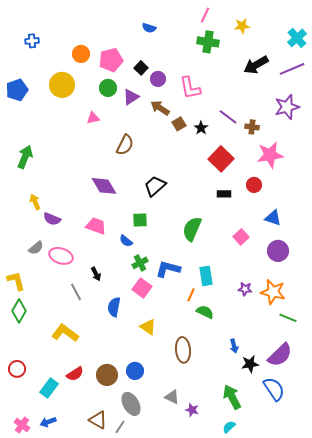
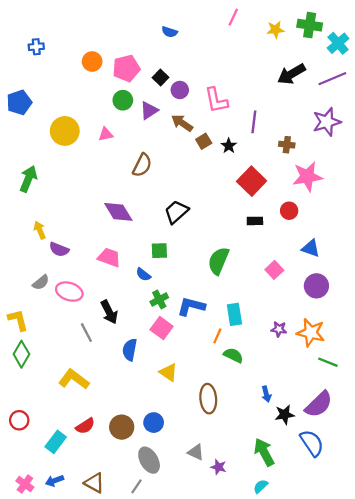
green cross: (208, 42) -> (310, 25), moved
yellow circle: (62, 85) -> (65, 131), moved
purple line: (228, 117) -> (254, 122), moved, turned 60
black arrow: (96, 274) -> (109, 312), size x1.5
brown triangle: (98, 420) -> (94, 483), moved

